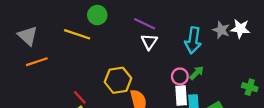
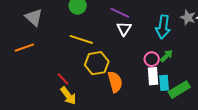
yellow line: (77, 34) -> (81, 39), moved
gray triangle: (28, 36) -> (34, 17), moved

